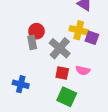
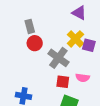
yellow cross: (79, 30) -> (75, 39), turned 36
gray rectangle: (32, 42) -> (30, 26), moved

